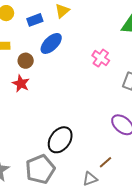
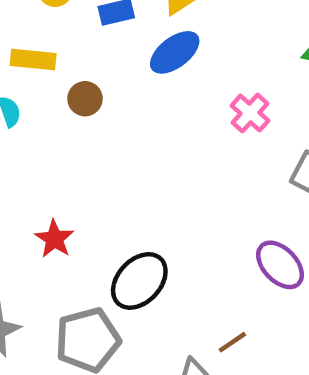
blue ellipse: (51, 43) -> (175, 52), moved
red star: (21, 84) -> (54, 239), moved

